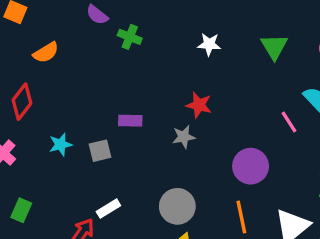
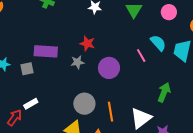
purple rectangle: (130, 121) -> (46, 51), size x1.6
purple circle: (251, 166) -> (109, 68), moved
gray circle: (177, 206) -> (84, 104), moved

